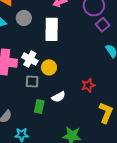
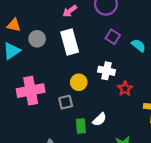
purple square: (103, 25) -> (113, 37), moved
white cross: (30, 59) -> (107, 71), moved
white semicircle: (58, 97) -> (99, 119), moved

